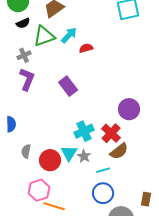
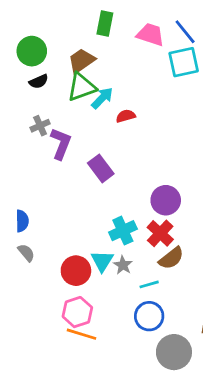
green triangle: (44, 36) -> (81, 87), moved
purple L-shape: (27, 79) -> (61, 144), moved
purple circle: (129, 109) -> (166, 200), moved
gray semicircle: (26, 151) -> (26, 253), moved, turned 128
pink hexagon: (39, 190) -> (77, 312), moved

